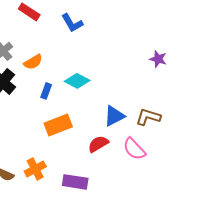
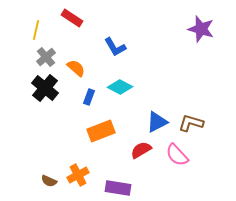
blue L-shape: (72, 23) -> (115, 47), moved
purple star: (158, 59) -> (201, 29), moved, size x1.5
orange semicircle: (33, 62) -> (76, 68), turned -108

